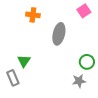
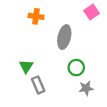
green circle: (87, 62) -> (76, 68), moved
gray rectangle: (13, 78) -> (38, 85), moved

